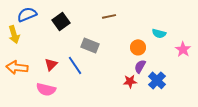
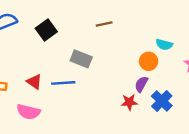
orange circle: (138, 47) -> (149, 61), moved
red triangle: (51, 64) -> (34, 82), turned -40
blue line: (75, 65) -> (63, 83), turned -60

